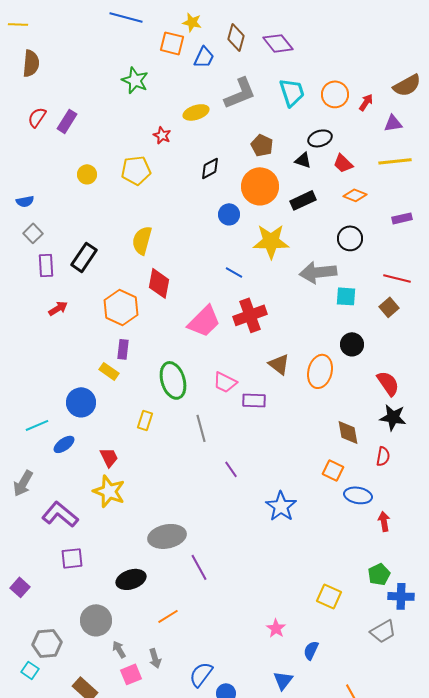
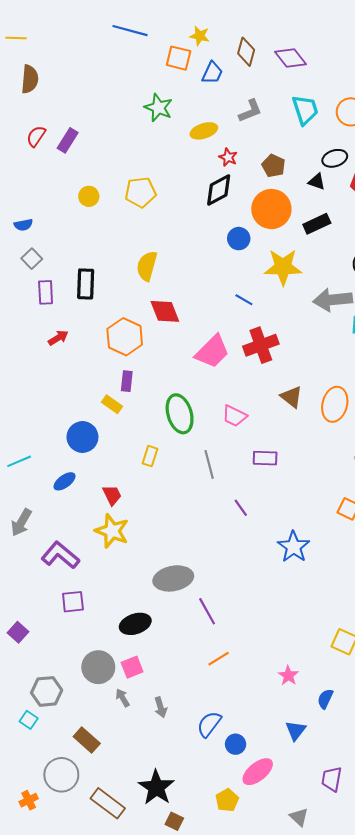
green star: (135, 80) -> (158, 108), moved
gray L-shape: (240, 93) -> (250, 111), size x0.7
red star: (162, 135) -> (228, 157), moved
black diamond: (210, 168) -> (219, 190), size x1.4
black rectangle: (84, 257) -> (86, 284), turned -32
red diamond: (159, 283) -> (165, 311), turned -32
purple rectangle: (254, 400) -> (265, 458), moved
cyan line: (37, 425) -> (19, 461), moved
orange line: (168, 616) -> (219, 659), moved
pink square: (131, 674) -> (132, 667), moved

